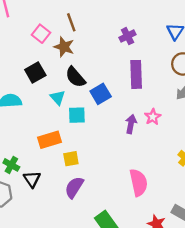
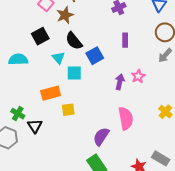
brown star: (64, 47) -> (65, 15), turned 30
purple rectangle: (136, 74) -> (125, 40), size x0.6
pink semicircle: (138, 183) -> (126, 118), moved
purple semicircle: (74, 187) -> (101, 136), moved

